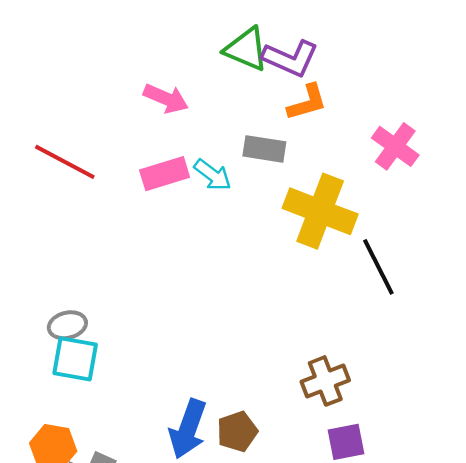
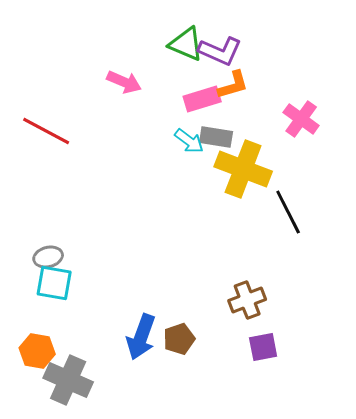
gray rectangle: (264, 149) -> (216, 137), moved
pink rectangle: (165, 174) -> (202, 99), moved
cyan arrow: (213, 175) -> (189, 141), moved

